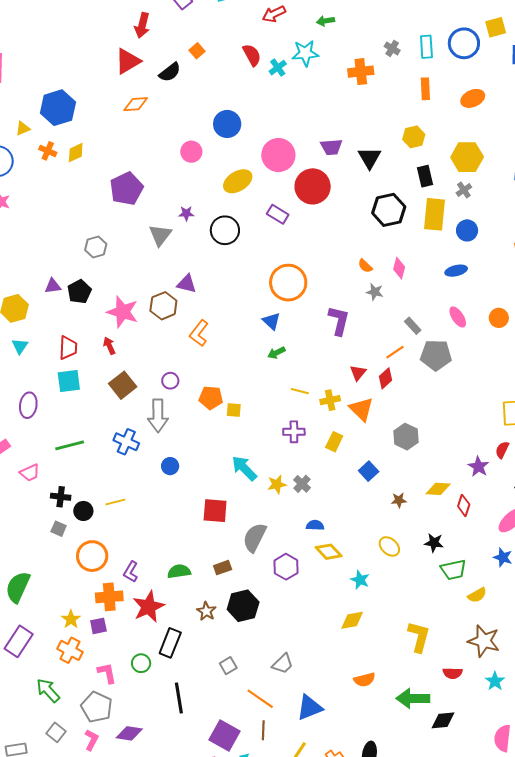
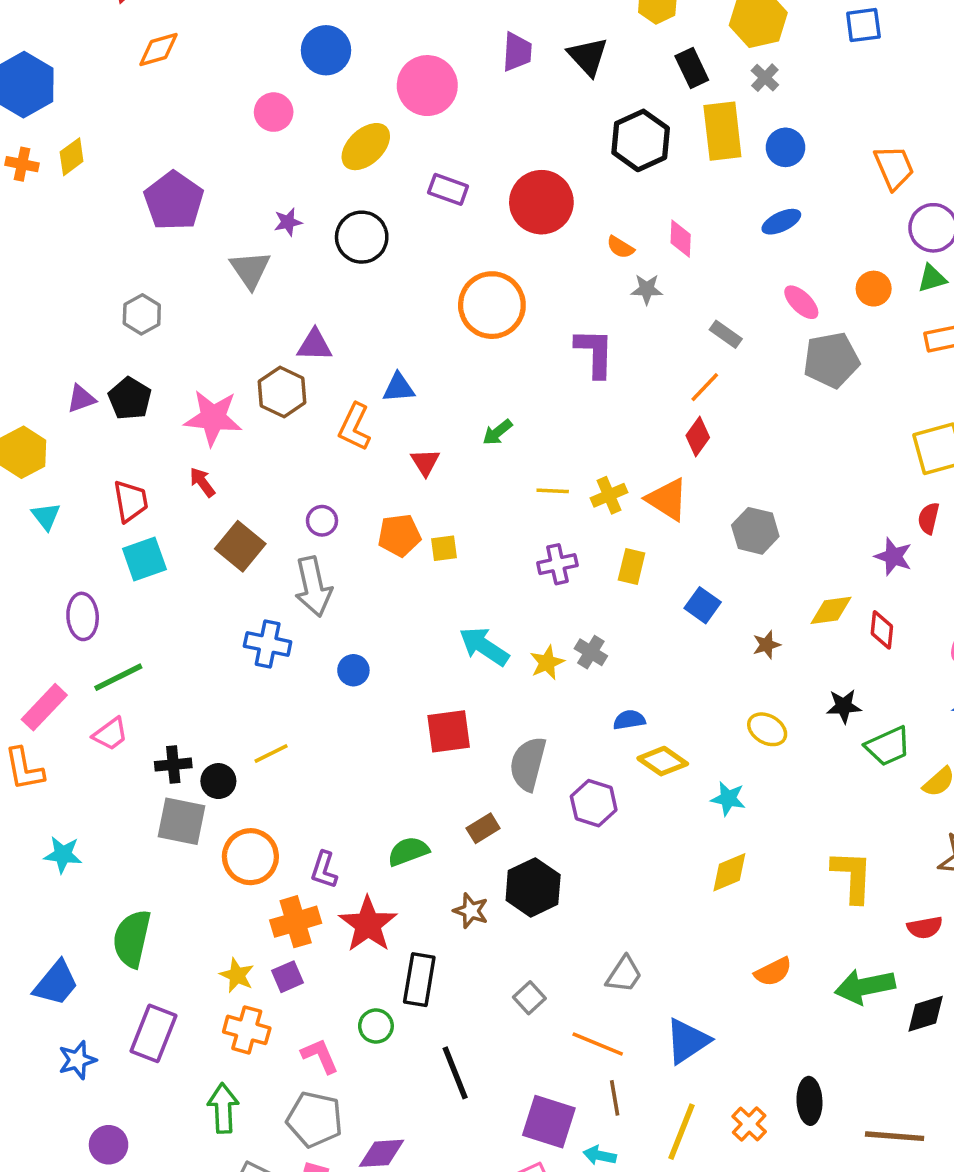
purple trapezoid: (331, 147) -> (517, 52), turned -70
red circle: (313, 186) -> (541, 202), moved
blue triangle: (271, 321) -> (399, 388), moved, turned -36
gray pentagon: (436, 355) -> (831, 360), moved
red triangle: (358, 373) -> (425, 462), moved
green line: (70, 445) -> (118, 677), moved
gray square: (59, 529) -> (182, 821), size x1.8
green arrow: (48, 690) -> (223, 1108), turned 52

